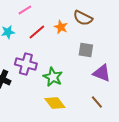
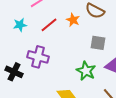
green star: (53, 77) -> (86, 71), moved

